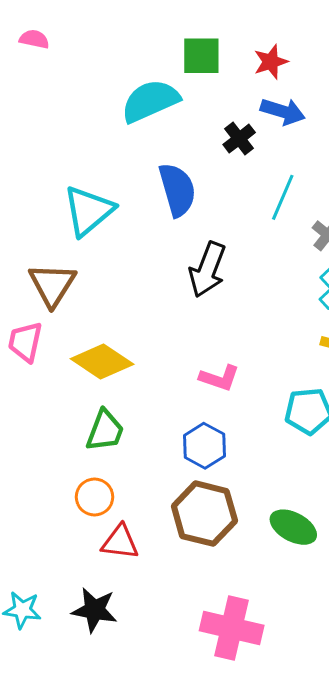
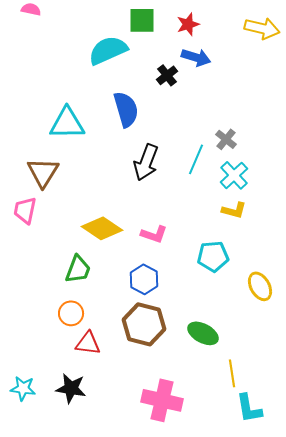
cyan line: (283, 197) -> (196, 159), moved
cyan triangle: (88, 211) -> (67, 123), turned 39
yellow diamond: (102, 361) -> (102, 228), moved

